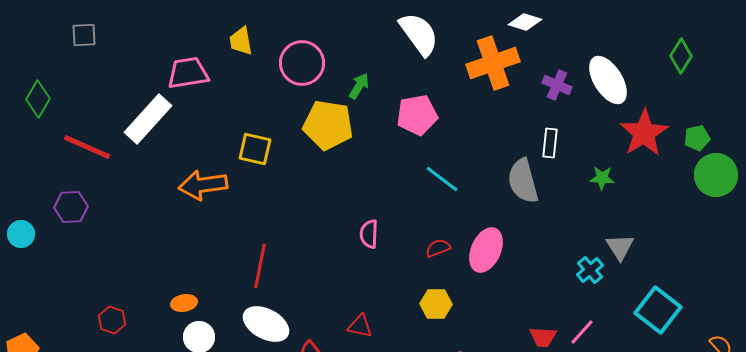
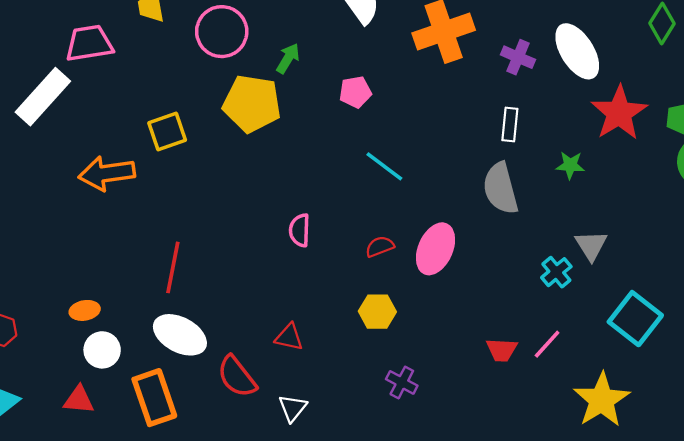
pink pentagon: (417, 115) -> (355, 92), size x0.7
yellow square: (255, 149) -> (167, 132), turned -32
gray semicircle: (523, 181) -> (501, 188), moved

